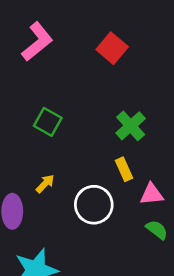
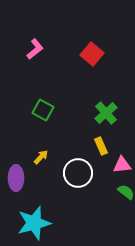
pink L-shape: (37, 42) -> (35, 49), size x0.7

